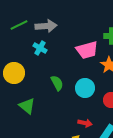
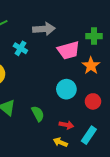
gray arrow: (46, 26) -> (44, 29), moved
green semicircle: (57, 83) -> (38, 114), moved

